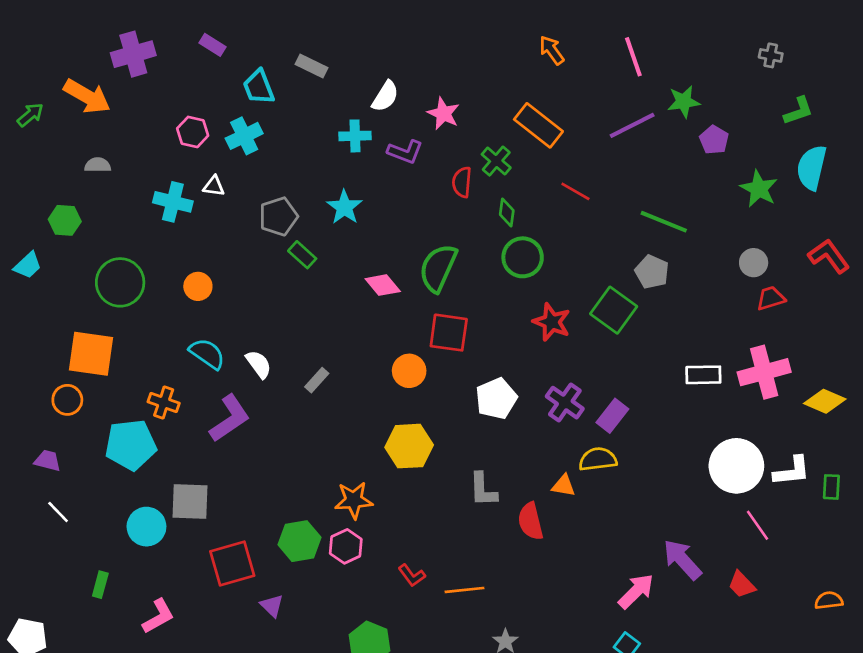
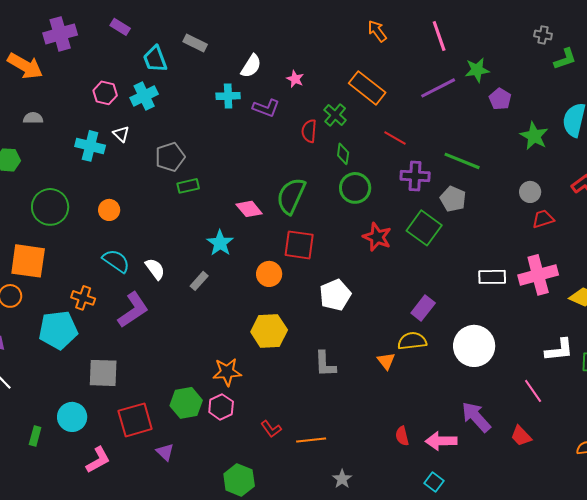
green L-shape: (798, 111) -> (565, 59), moved
pink star: (443, 114) -> (295, 79), size x0.7
white triangle: (214, 186) -> (121, 134), turned 36
cyan star: (344, 207) -> (220, 243), moved
green rectangle: (302, 255) -> (188, 186), turned -55
purple cross: (565, 403) -> (415, 176), moved, turned -32
white circle: (736, 466) -> (474, 346), moved
orange triangle: (564, 486) -> (386, 361), turned 42
red semicircle: (531, 521) -> (402, 436), moved, size x0.7
cyan circle: (146, 527) -> (72, 417), moved
pink arrow: (636, 591) -> (441, 441), turned -136
pink L-shape: (158, 616) -> (98, 460), moved

